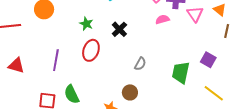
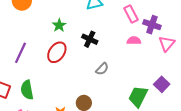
black cross: (119, 29) -> (90, 39), turned -35
purple square: (208, 60) -> (162, 84), moved
gray semicircle: (140, 64) -> (102, 69), moved

